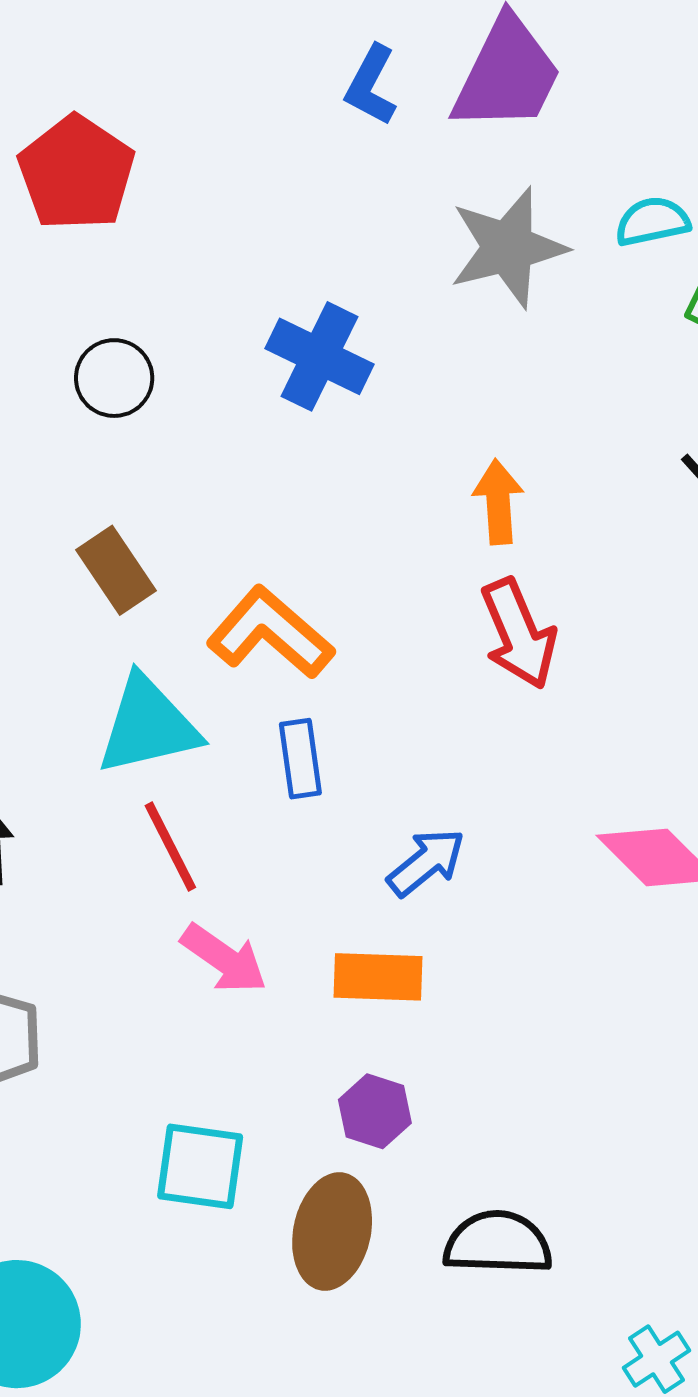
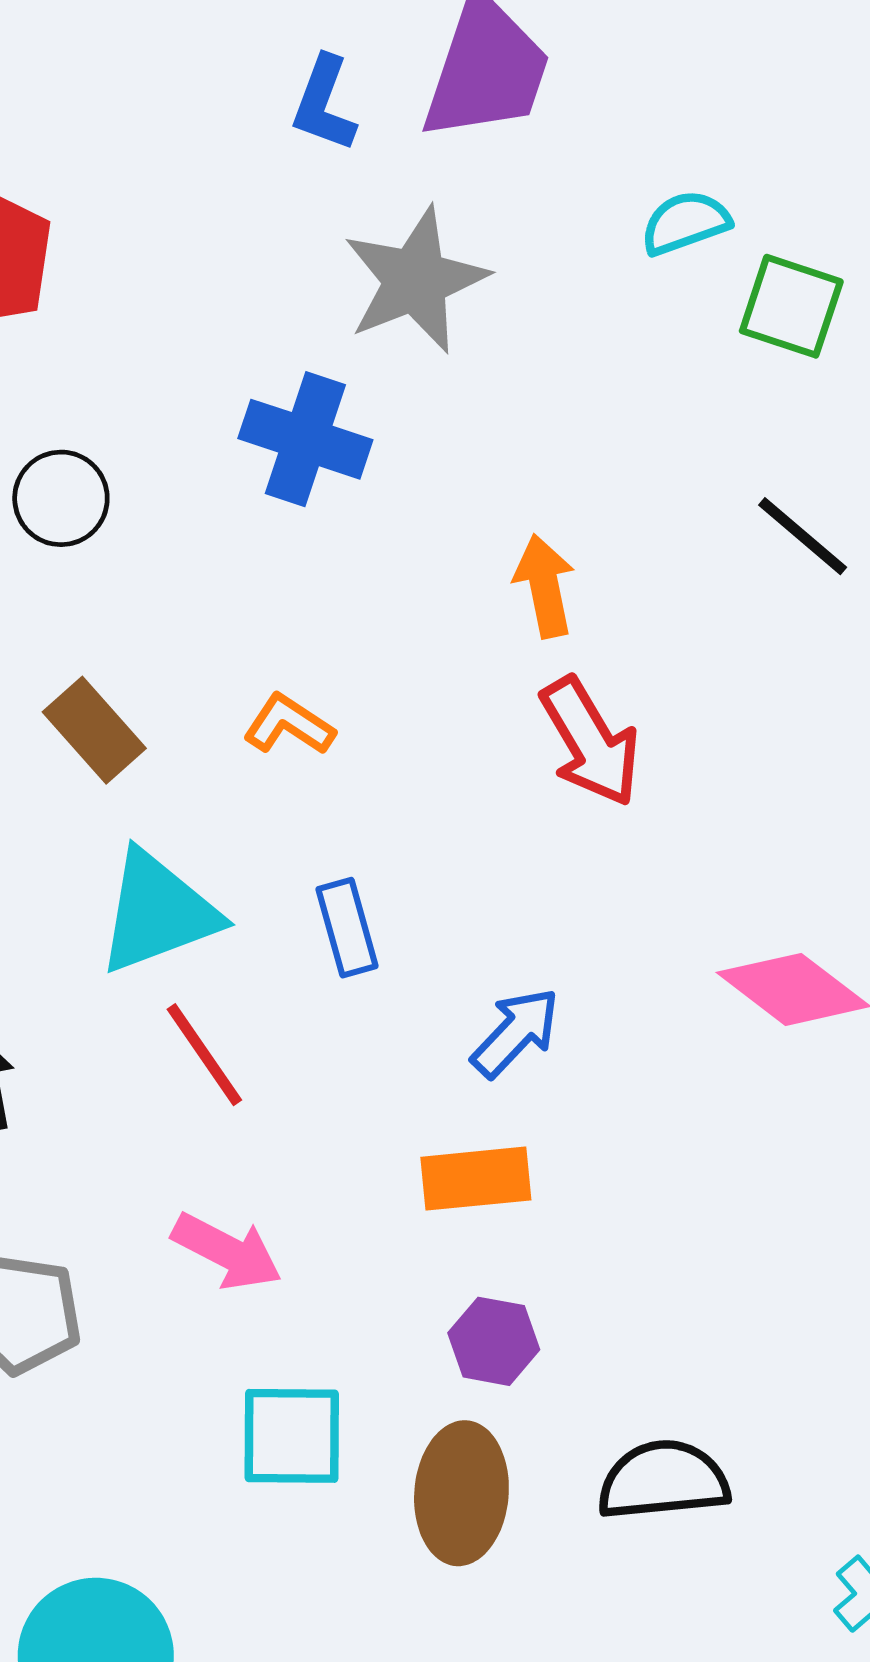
gray star: (508, 247) -> (415, 280), moved
orange L-shape: (270, 633) -> (289, 725), moved, size x0.6
pink arrow: (224, 959) -> (227, 1251), moved

